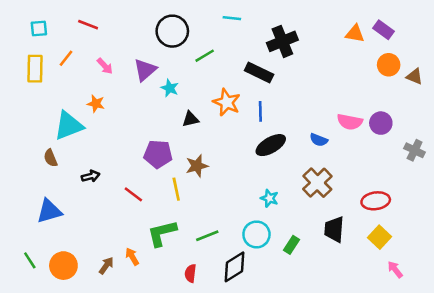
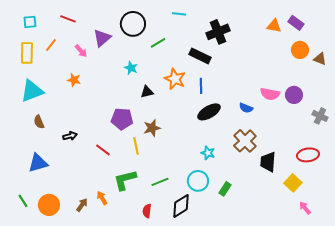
purple triangle: (145, 70) -> (102, 38), moved
cyan triangle: (69, 126) -> (32, 91), moved
red ellipse: (376, 201) -> (308, 155), moved
black trapezoid: (334, 229) -> (268, 162), moved

